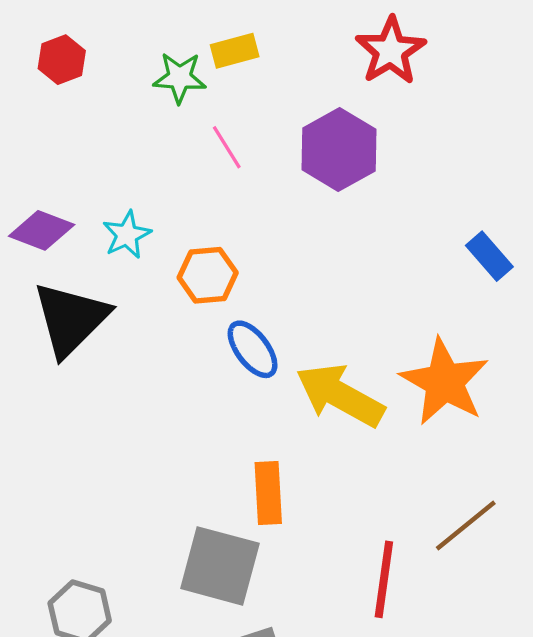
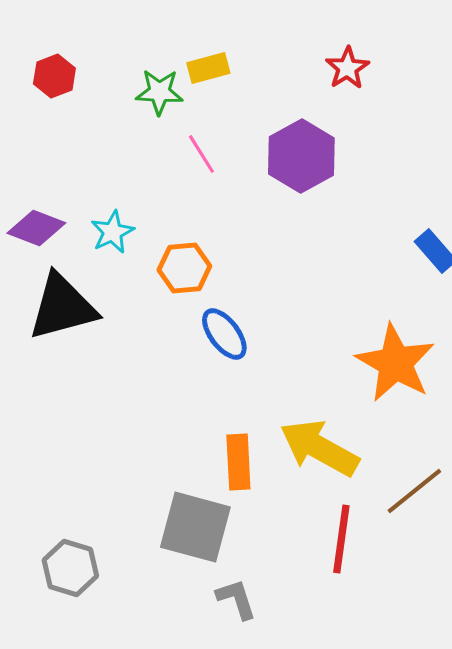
red star: (391, 51) -> (347, 68), size x0.7
black triangle: (71, 319) -> (62, 307), turned 30
yellow arrow: (340, 395) -> (319, 448), moved

